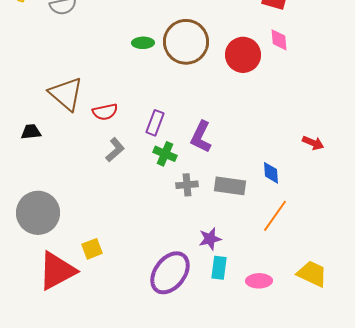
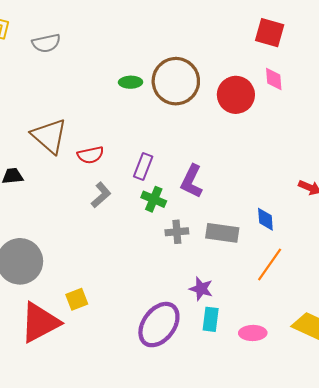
purple star: (210, 239) -> (201, 289), turned 30

